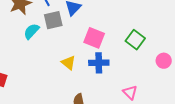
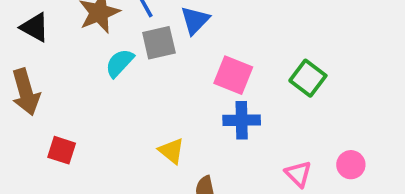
pink circle: (164, 61) -> (351, 165), moved
yellow triangle: (68, 63) -> (171, 151), moved

